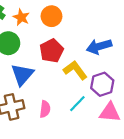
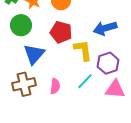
red pentagon: (51, 51) -> (61, 32), turned -30
yellow L-shape: (75, 70) -> (83, 50), turned 30

